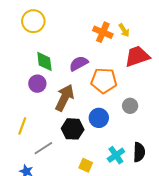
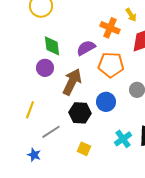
orange cross: (103, 32) -> (110, 28), moved
yellow square: (86, 165) -> (84, 149), moved

